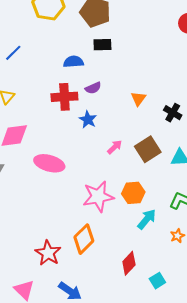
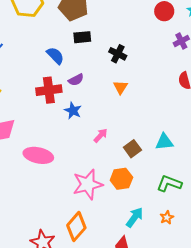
blue semicircle: (73, 62) -> (55, 56), turned 54
black cross: (173, 113) -> (118, 54), moved
brown square: (148, 149) -> (132, 149), moved, size x0.7
cyan arrow: (147, 219) -> (135, 217), moved

